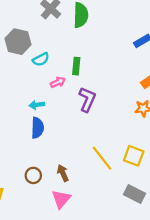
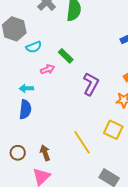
green rectangle: (76, 66) -> (66, 56), turned -56
purple L-shape: (87, 99) -> (91, 84), moved
yellow square: (134, 156) -> (113, 130), moved

